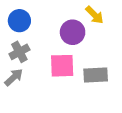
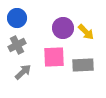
yellow arrow: (94, 15) -> (86, 32), moved
gray arrow: (14, 77) -> (23, 72), moved

